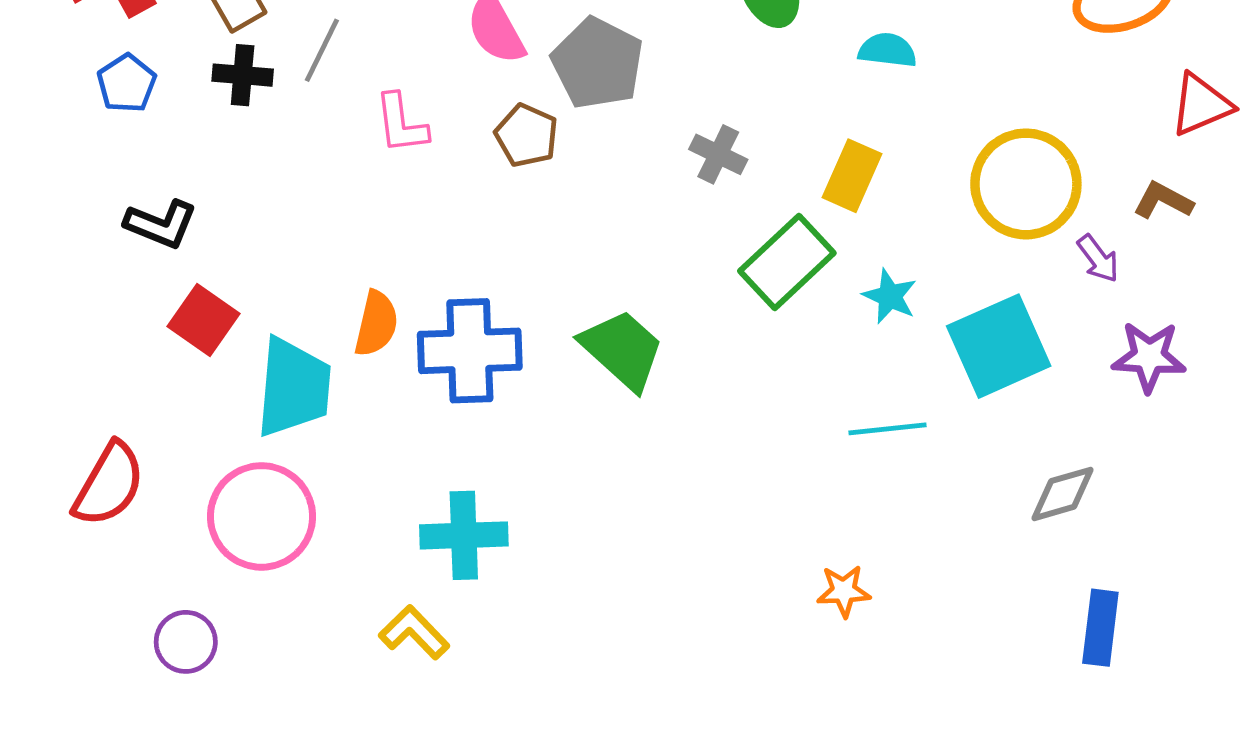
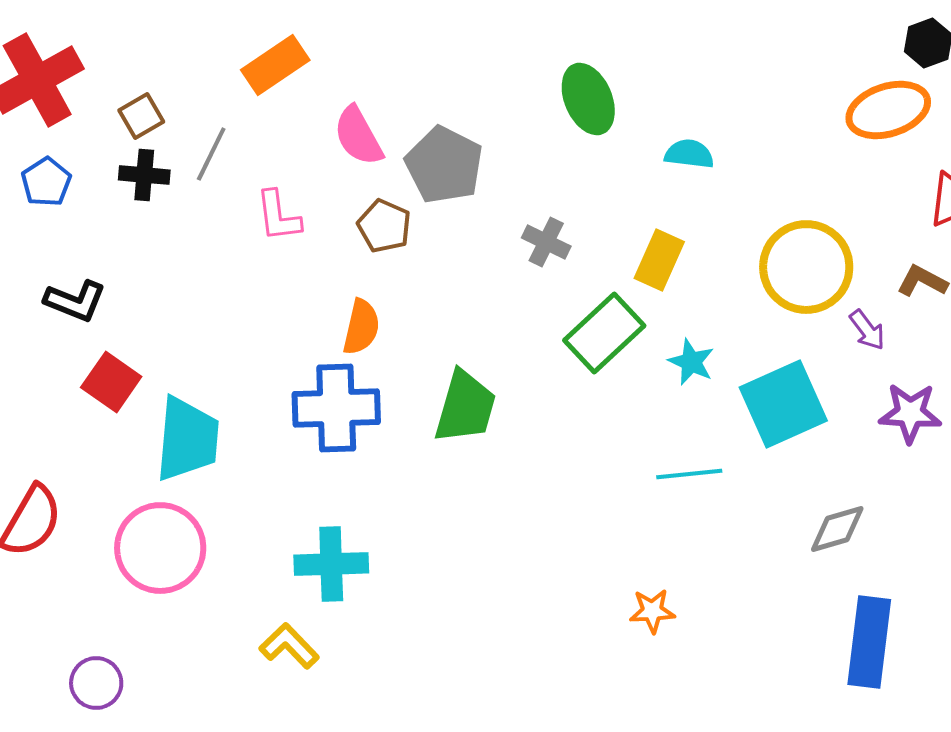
orange semicircle: (376, 324) -> (361, 327), moved
green trapezoid: (622, 350) -> (465, 407), turned 64
blue rectangle: (1100, 628) -> (869, 642), size x1.4
purple circle: (186, 642) -> (96, 683), moved

